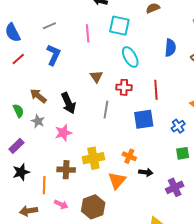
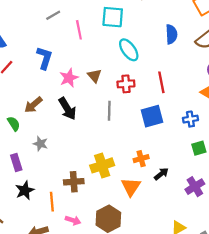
gray line: (49, 26) -> (53, 15), moved
brown arrow: (38, 96) -> (33, 105), turned -72
gray star: (38, 121) -> (40, 144), moved
blue cross: (178, 126) -> (190, 119), turned 32
pink star: (63, 133) -> (69, 78), moved
purple rectangle: (16, 146) -> (16, 162), turned -56
orange cross: (129, 156) -> (141, 159), turned -32
black arrow: (146, 172) -> (161, 174), turned -40

